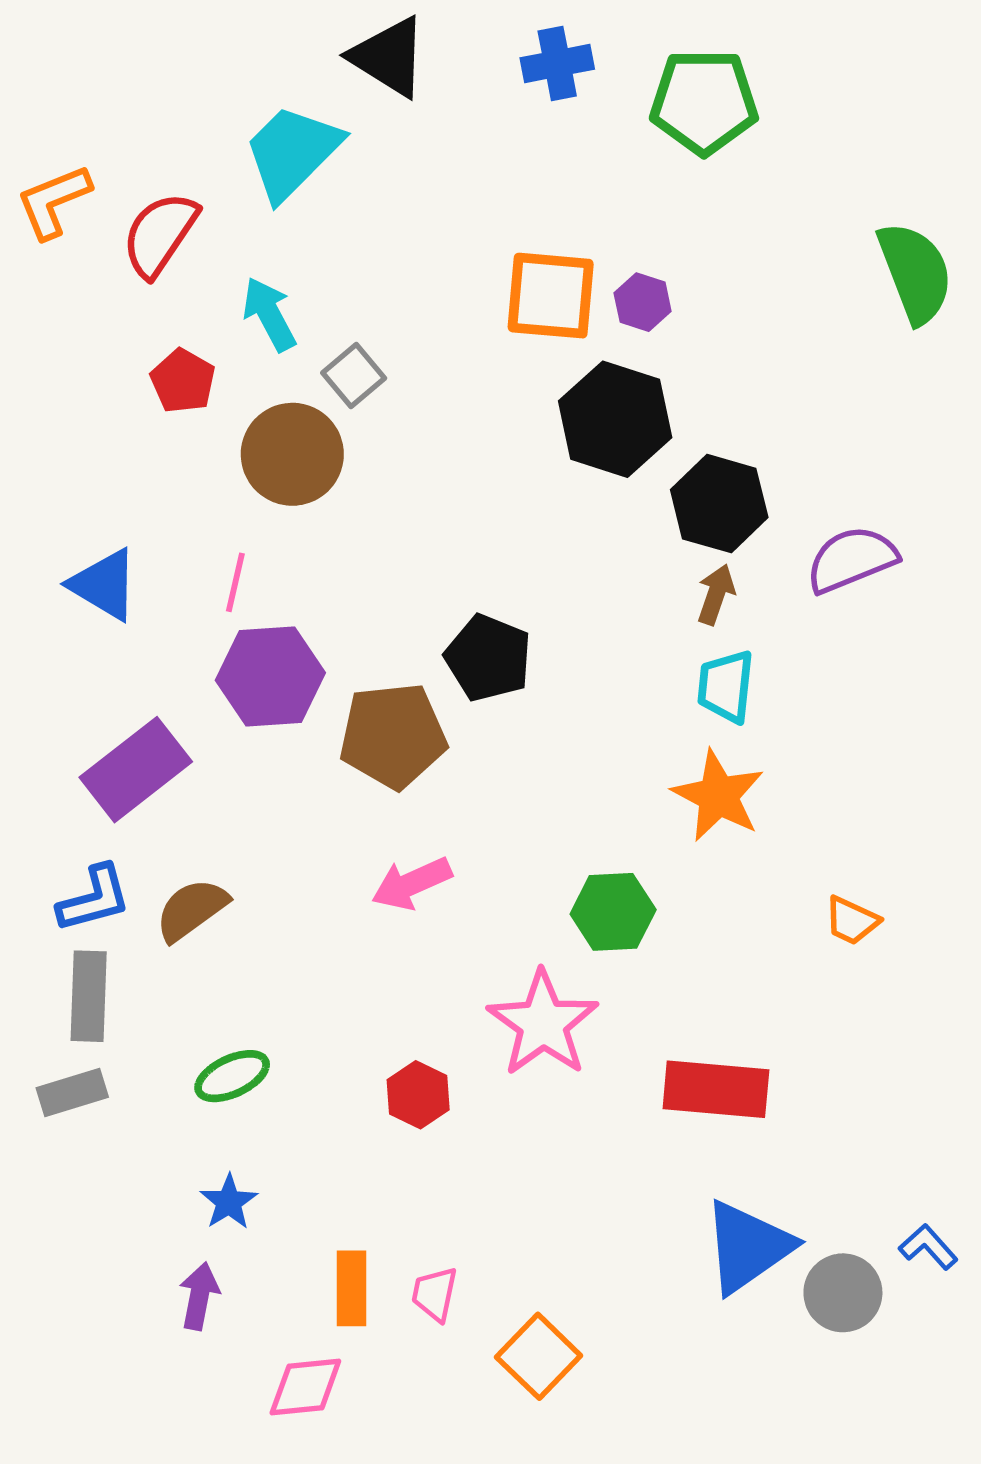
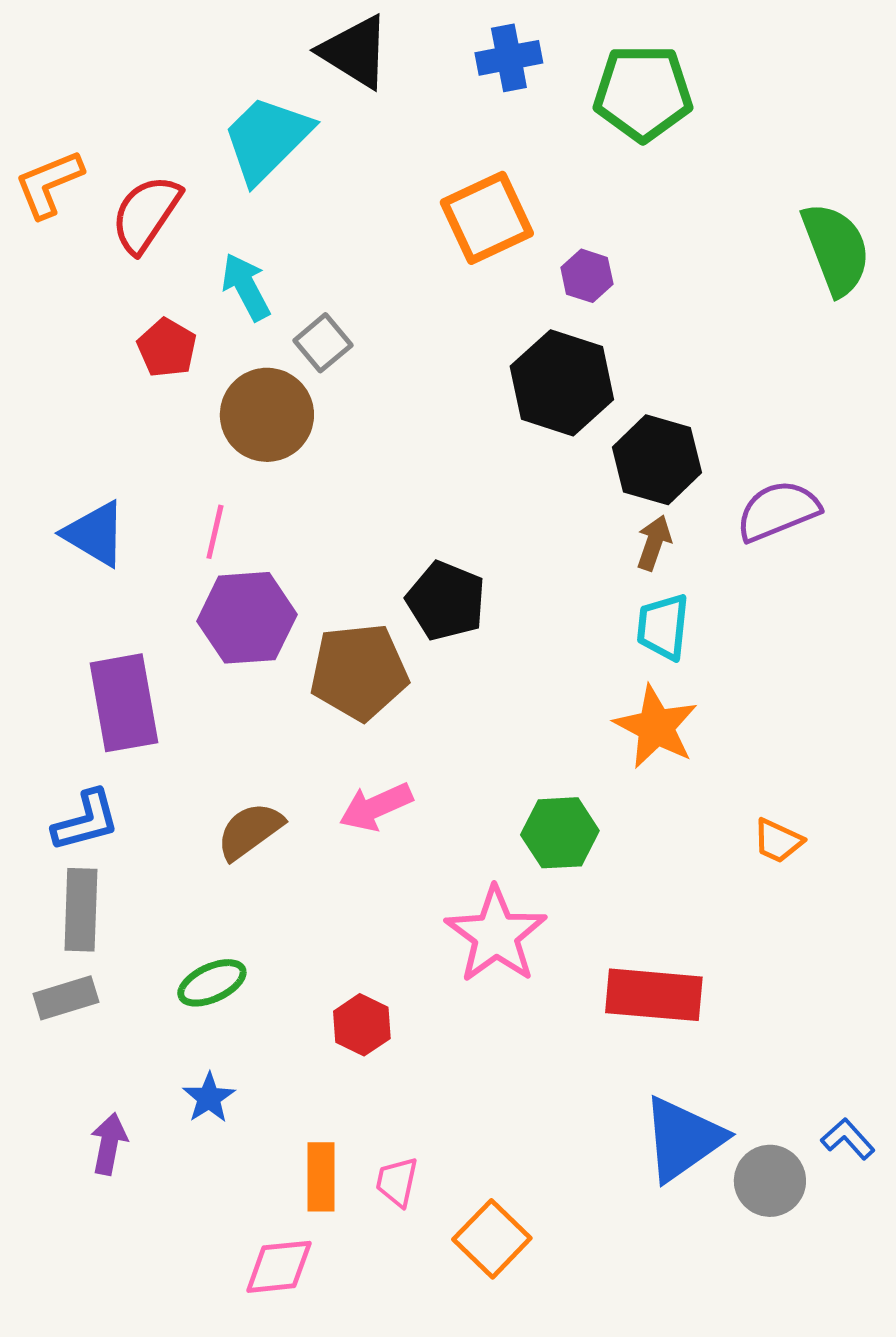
orange square: (551, 296) -> (487, 218), moved, turned -30
purple rectangle: (136, 770) -> (124, 703), turned -62
brown semicircle: (192, 910) -> (250, 831), moved
red hexagon: (418, 1095) -> (362, 1025), moved
purple arrow: (199, 1296) -> (109, 1144), moved

